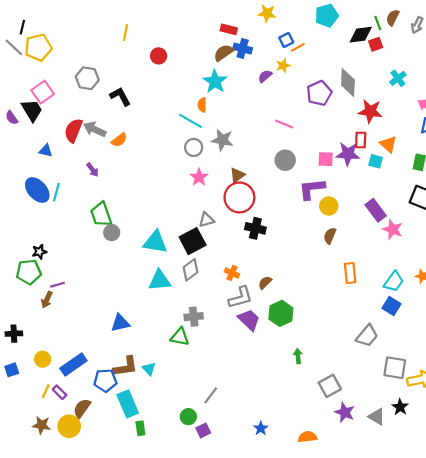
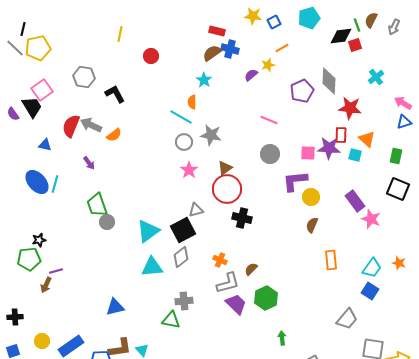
blue square: (286, 40) -> (274, 22), moved
cyan star: (215, 81) -> (204, 80), size x0.7
cyan triangle: (155, 242) -> (148, 231), turned -45

